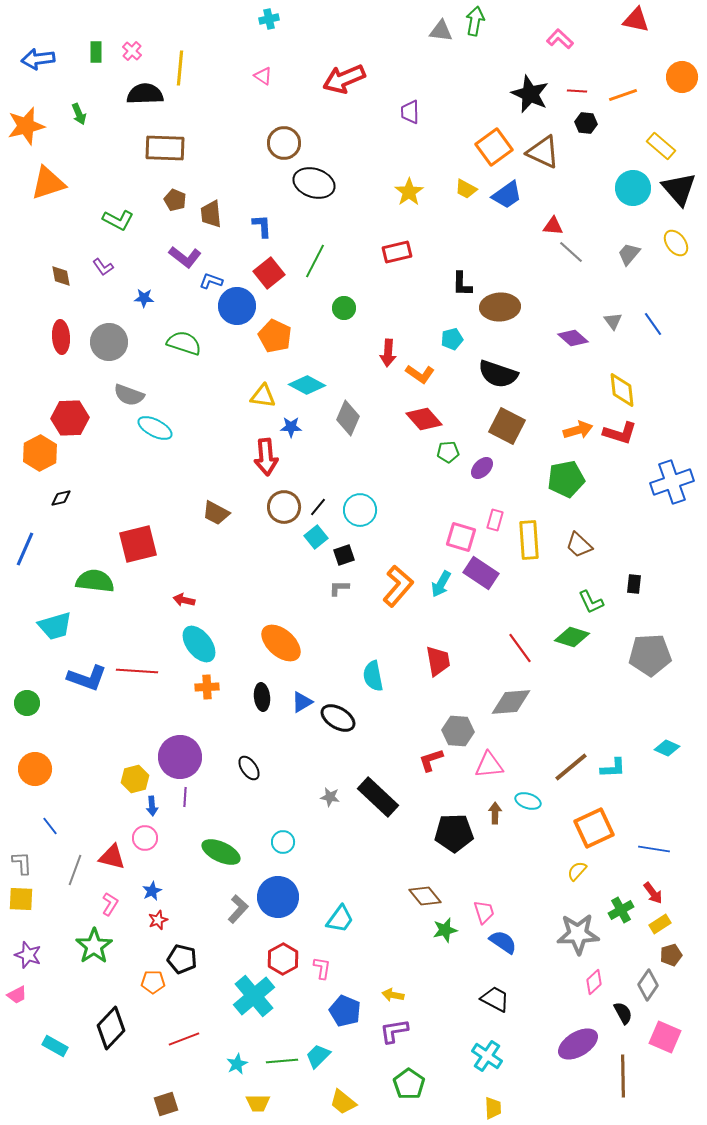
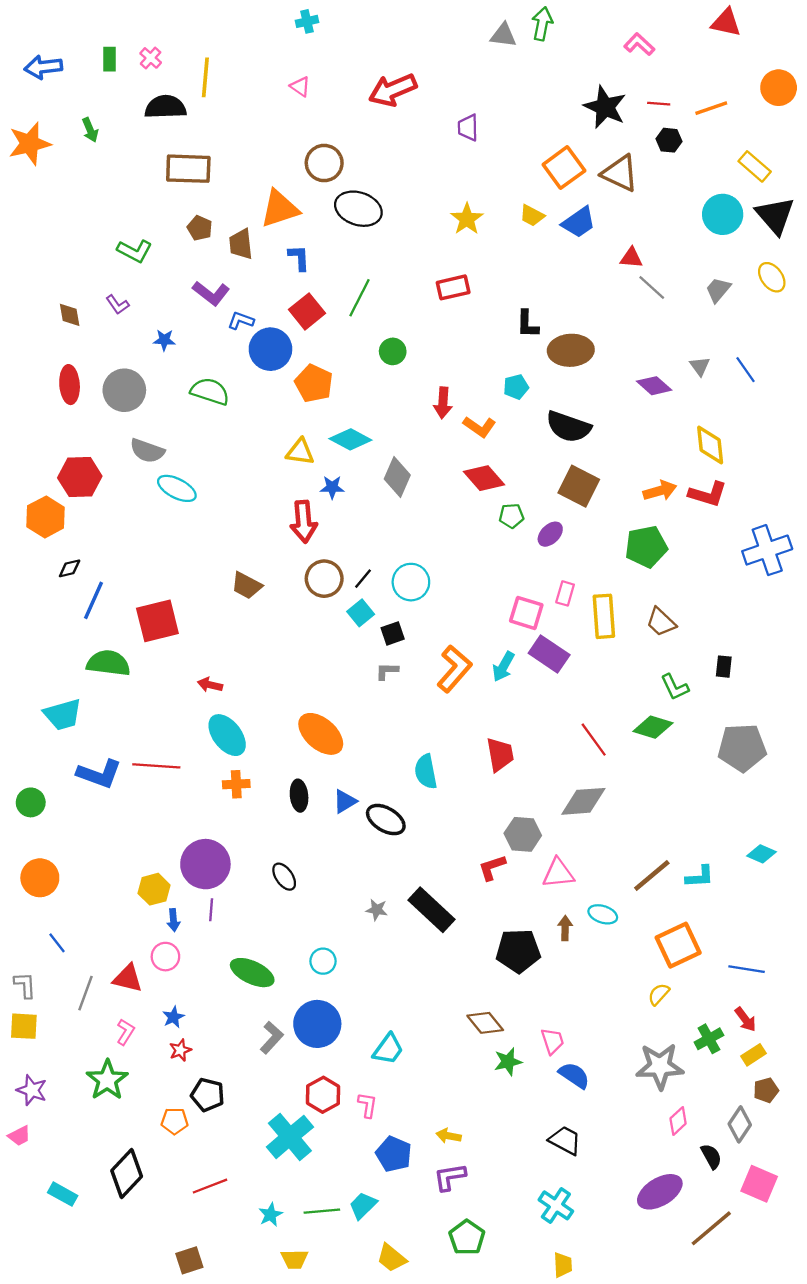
orange triangle: (48, 183) -> (280, 209), moved
blue line: (25, 549) -> (94, 600), moved
brown line: (623, 1076) -> (711, 1228), turned 51

